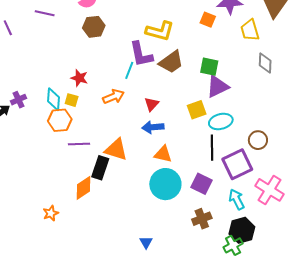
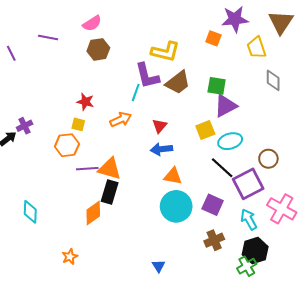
cyan diamond: (54, 99) -> (30, 212), moved
black line: (212, 148) -> (222, 168), turned -45
orange triangle: (116, 150) -> (110, 169), moved
orange star: (51, 213) -> (70, 257), moved

